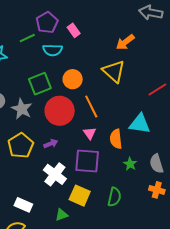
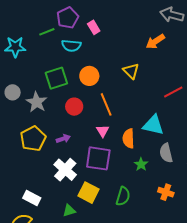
orange arrow: (125, 42) -> (155, 41), moved
yellow triangle: (114, 71) -> (131, 71), size x0.7
red circle: (60, 111) -> (74, 107), size x0.6
gray semicircle: (156, 164) -> (166, 153), moved

